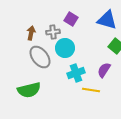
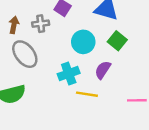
cyan circle: (65, 48) -> (83, 42), moved

